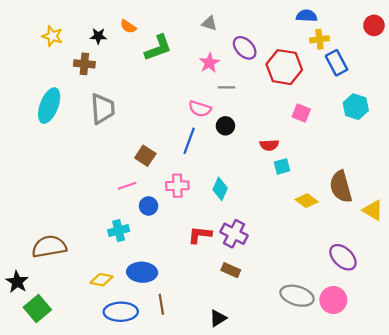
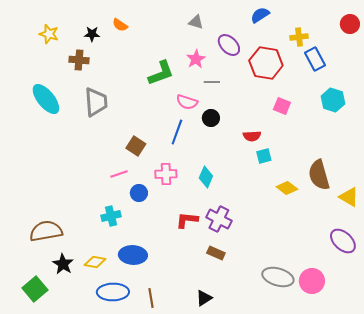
blue semicircle: (307, 16) -> (260, 15), moved, turned -36
green L-shape: (158, 48) -> (161, 73), moved
cyan ellipse: (49, 106) -> (46, 99), turned -60
purple ellipse: (343, 257) -> (343, 241), moved
black star: (17, 282) -> (63, 264), moved
brown line: (161, 304) -> (151, 298), moved

